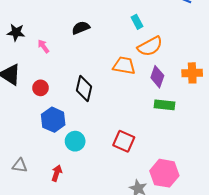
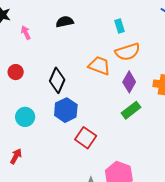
green rectangle: (164, 105) -> (131, 110), turned -54
blue hexagon: (53, 120) -> (66, 110), moved
cyan circle: (75, 141) -> (25, 117), moved

